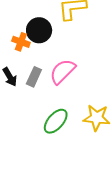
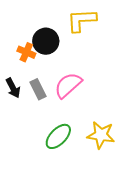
gray rectangle: (34, 77) -> (38, 89), turned -54

